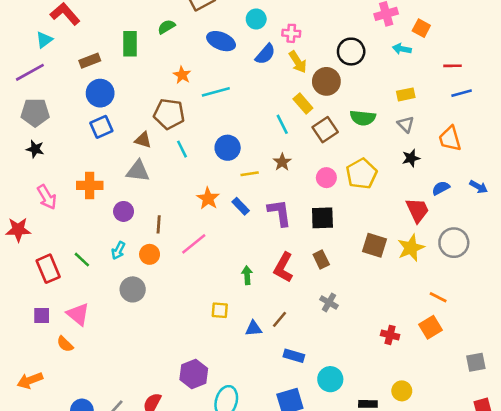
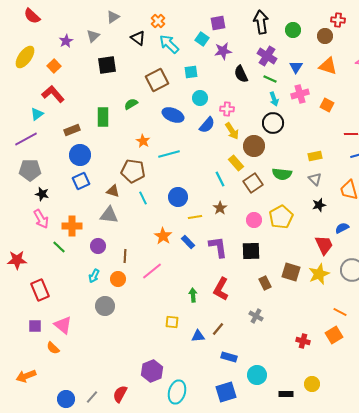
cyan arrow: (402, 49) -> (274, 99), moved, turned -120
black star: (35, 149) -> (42, 194), moved
pink arrow: (47, 197) -> (41, 219), moved
green line: (82, 260) -> (59, 247), moved
brown rectangle: (321, 260) -> (265, 283), moved

